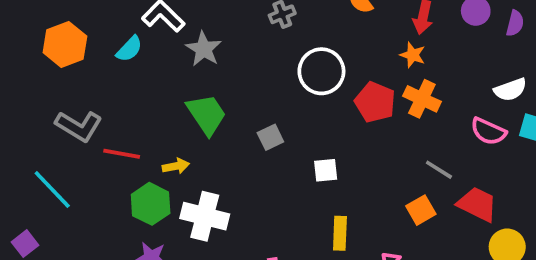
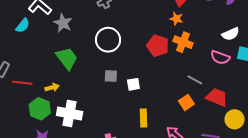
white circle: (321, 71) -> (108, 40), moved
gray square: (270, 137) -> (111, 76), moved, turned 32

